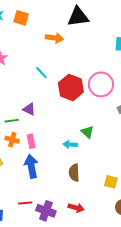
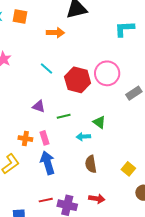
green line: (12, 121) -> (64, 116), moved
yellow square: (111, 182) -> (128, 169), turned 32

